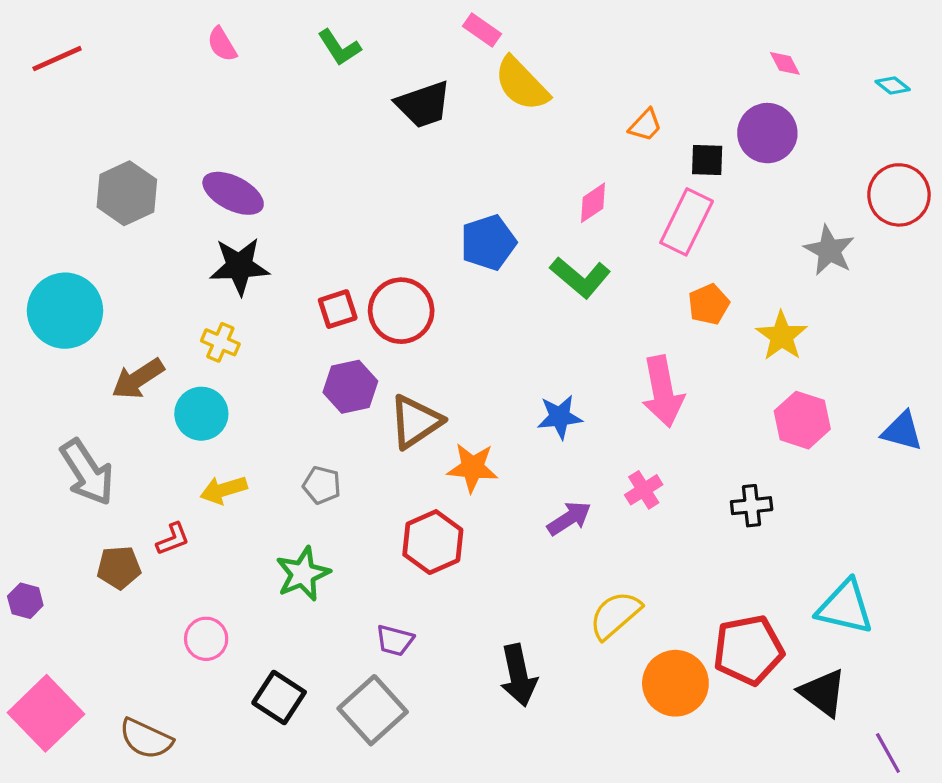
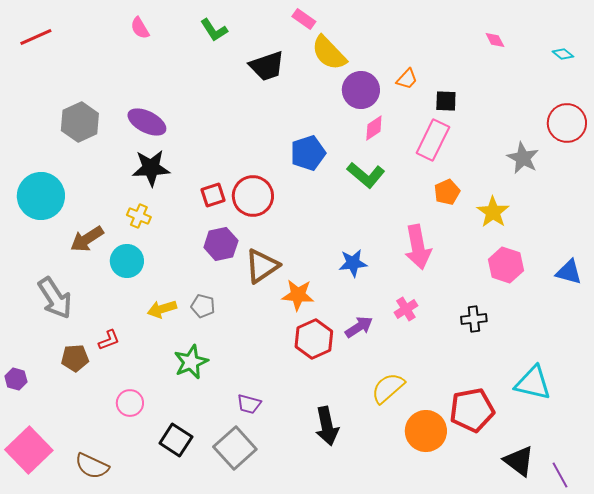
purple circle: (767, 133) -> (361, 90), moved
yellow arrow: (224, 490) -> (162, 309), moved
red hexagon: (433, 542) -> (314, 339), moved
black triangle: (823, 693) -> (519, 461), moved

